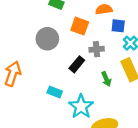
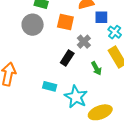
gray circle: (47, 39) -> (33, 25), moved
gray cross: (97, 49) -> (84, 42), turned -32

